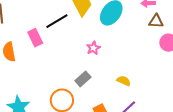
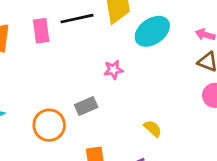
yellow semicircle: (124, 81) -> (153, 129), moved

